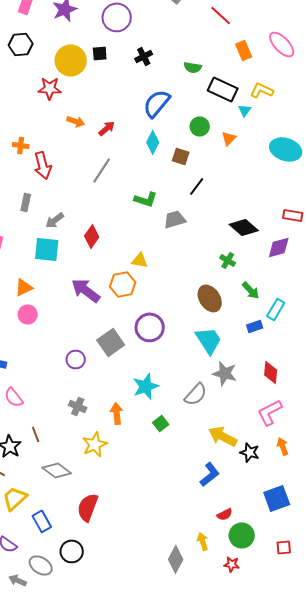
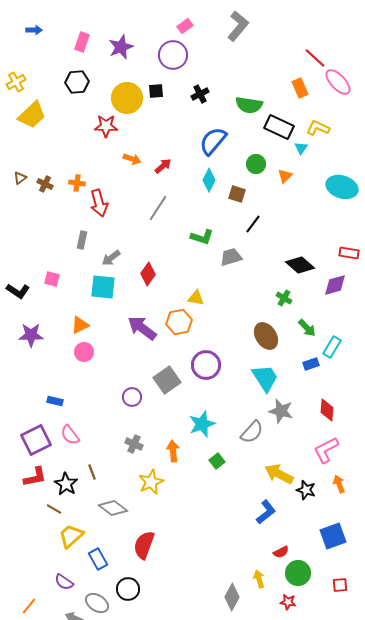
red line: (221, 15) -> (315, 58), moved
green semicircle: (193, 67) -> (249, 105), size x1.5

